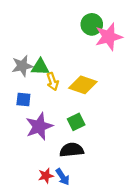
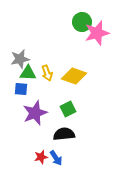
green triangle: (40, 67) -> (28, 73), moved

